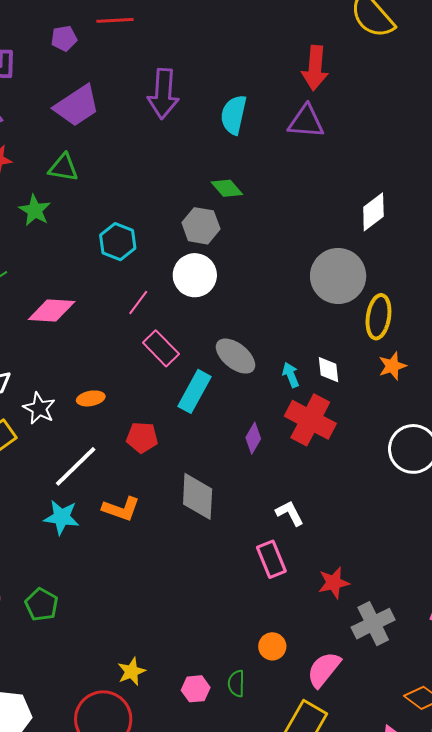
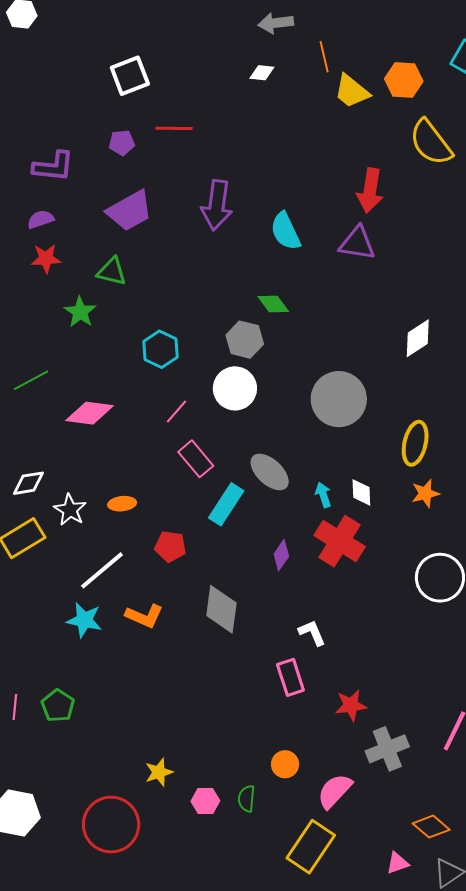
cyan semicircle: (234, 115) -> (285, 231), turned -42
gray circle: (338, 276) -> (339, 399), moved
yellow star: (132, 672) -> (159, 772), moved

